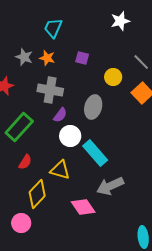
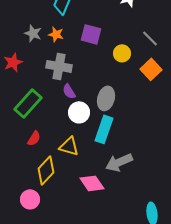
purple square: (82, 58) -> (91, 34), size x1.5
gray ellipse: (93, 107) -> (106, 98), moved
purple semicircle: (60, 115) -> (69, 91), turned 112
cyan rectangle: (95, 153) -> (104, 129), turned 60

